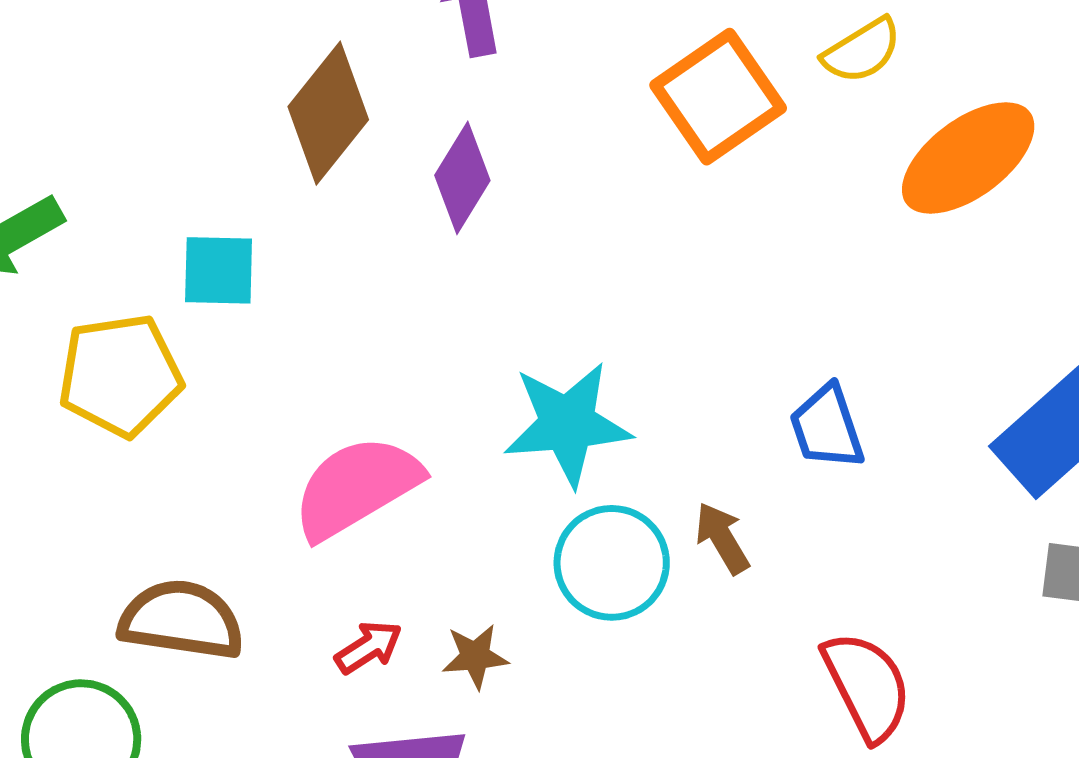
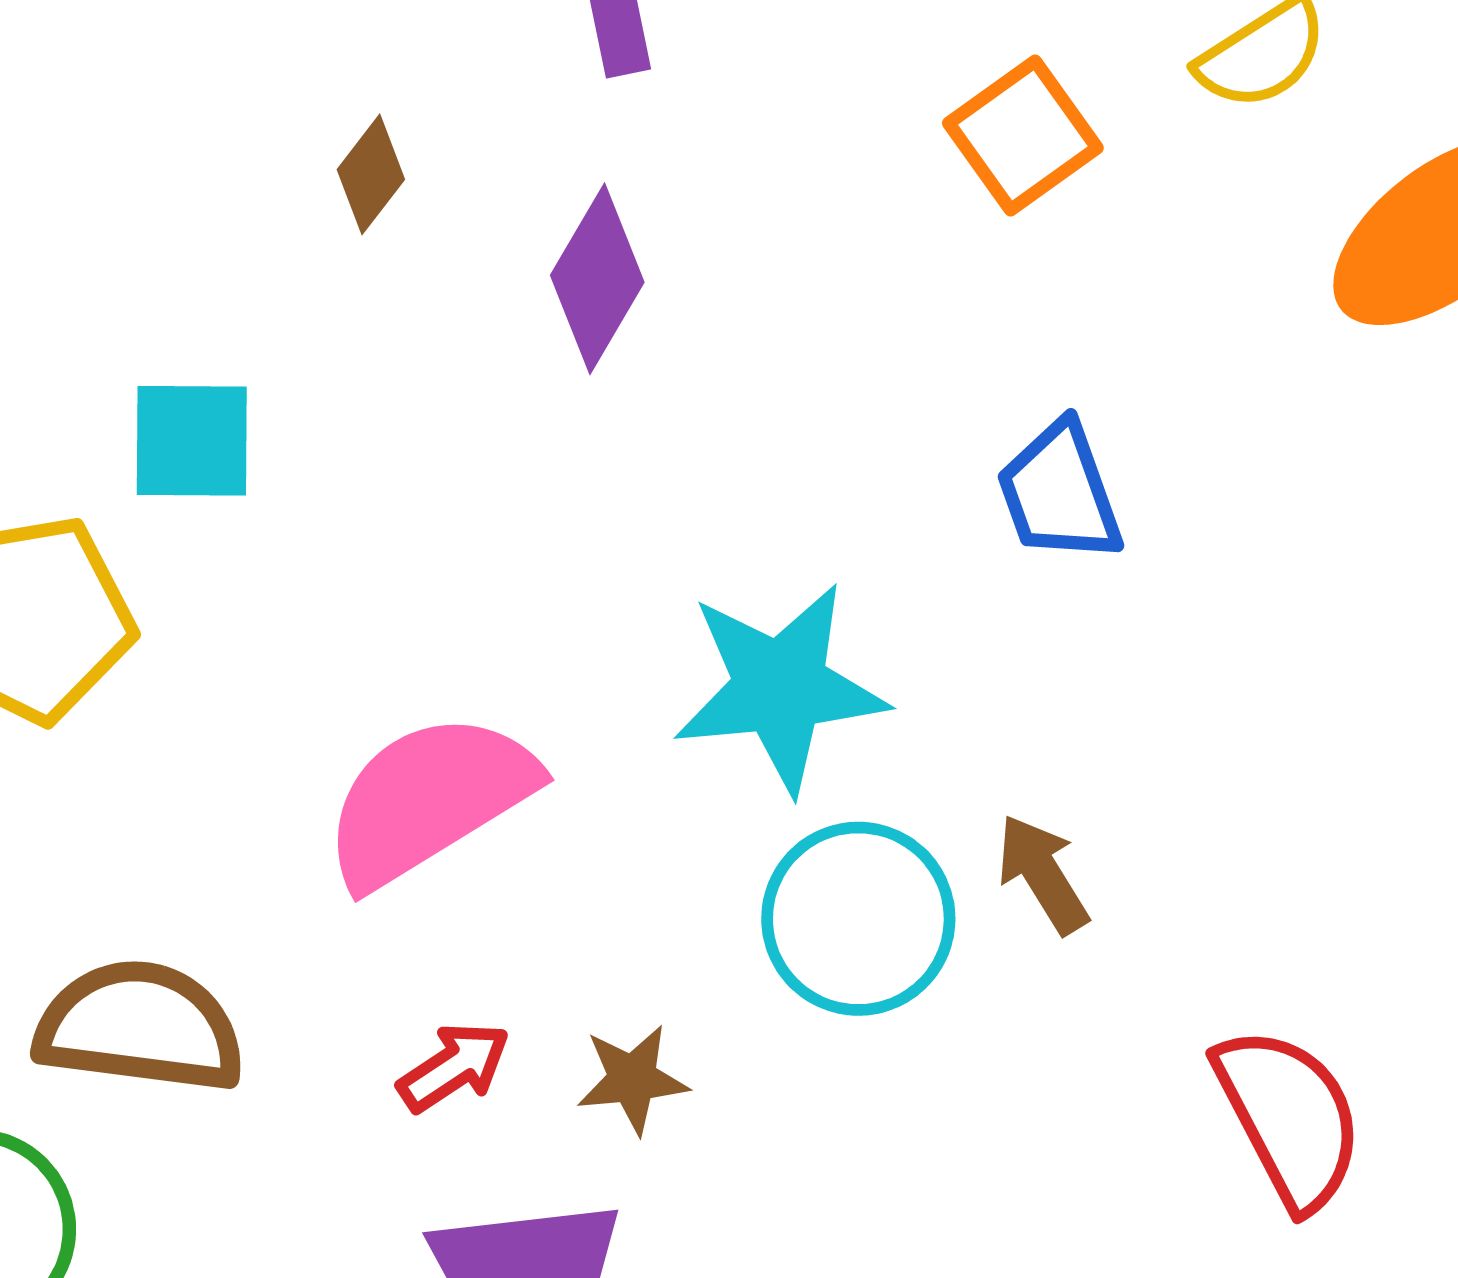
orange square: (718, 97) -> (1023, 135), size x0.7
brown diamond: (328, 113) -> (371, 174), size x0.5
blue trapezoid: (827, 427) -> (1060, 493), moved

